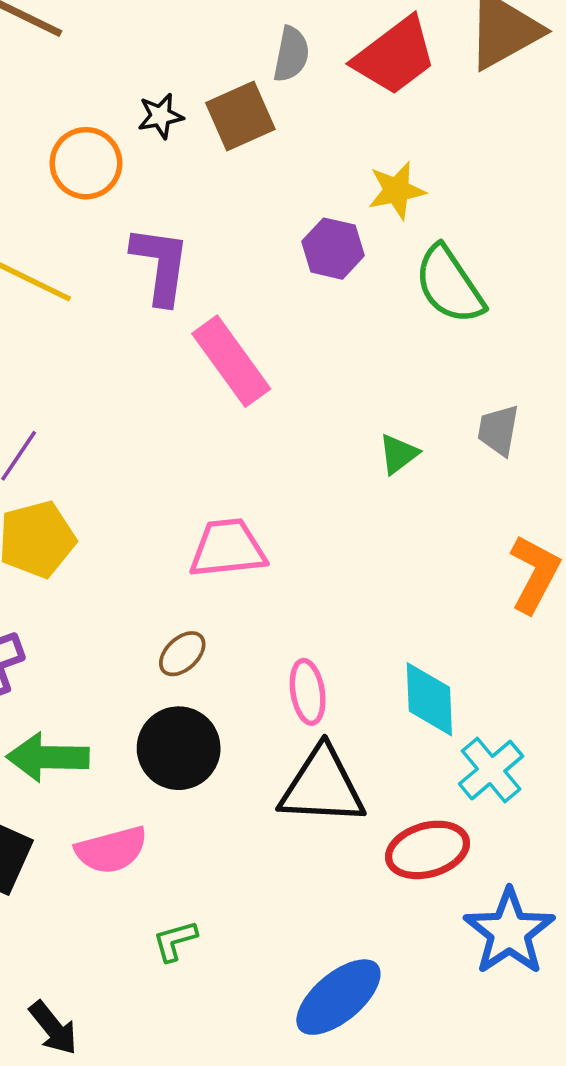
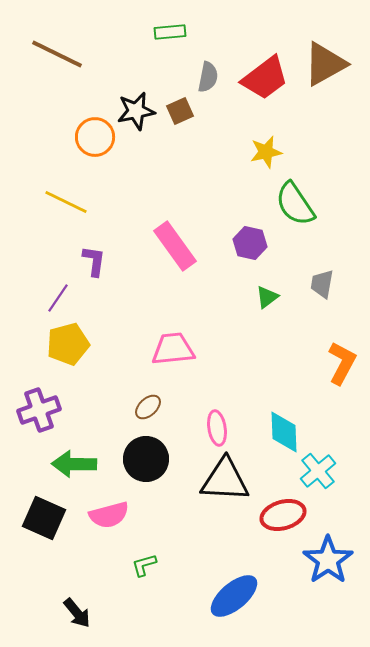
black star: (160, 116) -> (136, 111), size x1.5
brown square: (240, 116) -> (180, 111), size x0.7
purple hexagon: (333, 249) -> (250, 243), moved
purple L-shape: (160, 265) -> (94, 261), moved, size x0.7

